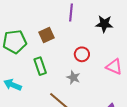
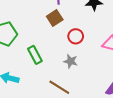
brown square: (46, 35) -> (55, 18), moved

